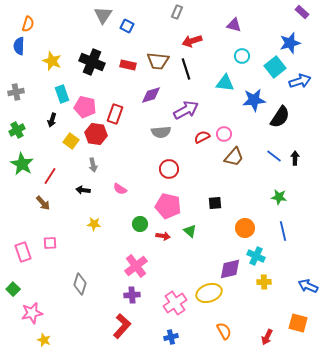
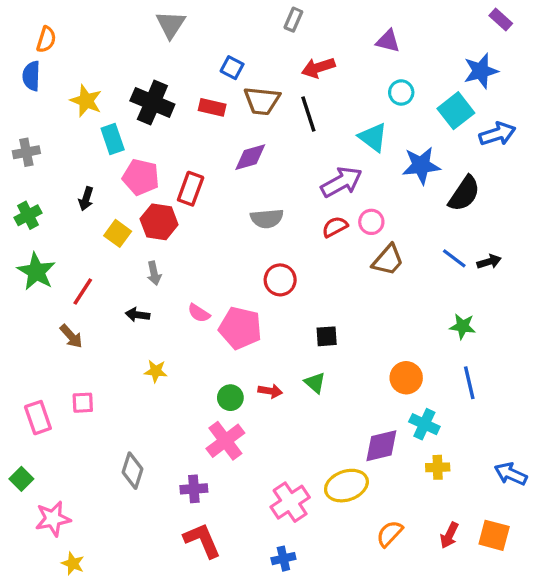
blue square: (127, 26) -> (232, 68), moved
cyan triangle: (225, 83) -> (373, 137), turned 30
cyan rectangle: (62, 94) -> (113, 139), moved
purple arrow: (186, 110) -> (341, 182), moved
black arrow: (295, 158) -> (489, 262), turned 72
black square: (215, 203) -> (327, 336), moved
pink pentagon: (168, 206) -> (240, 328), moved
green circle: (140, 224) -> (230, 398), moved
purple cross: (132, 295) -> (194, 489), moved
red L-shape: (122, 326) -> (202, 540), turned -65
orange semicircle: (224, 331) -> (390, 534), moved, turned -108
red arrow: (267, 337) -> (449, 535), moved

